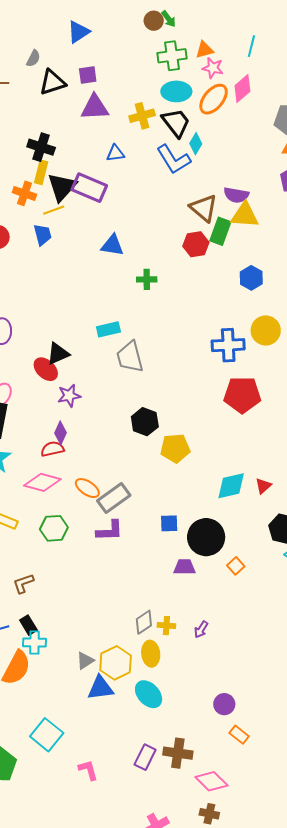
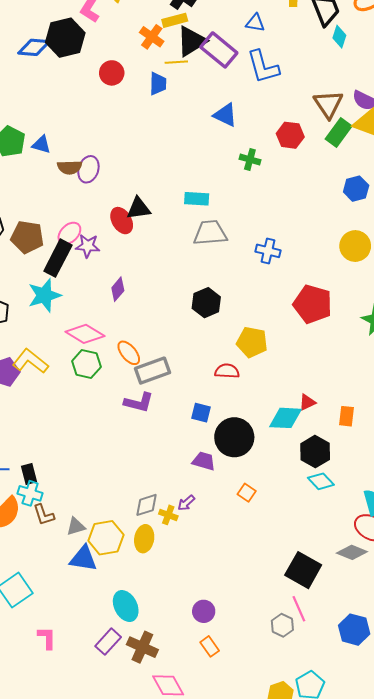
cyan diamond: (196, 144) -> (339, 37), turned -30
blue L-shape: (173, 159) -> (263, 67), moved
yellow rectangle: (41, 172) -> (175, 20), turned 45
red hexagon: (196, 244) -> (290, 135), moved
blue cross: (228, 345) -> (268, 251), moved, size x0.7
gray trapezoid: (130, 357) -> (210, 233), turned 84
purple star: (69, 396) -> (88, 246), moved
yellow pentagon: (175, 448) -> (252, 342), moved
red semicircle: (52, 449) -> (227, 371), moved
cyan diamond: (231, 486) -> (285, 418), moved
green hexagon: (54, 528) -> (86, 364), moved
orange square: (236, 566) -> (247, 493), moved, turned -30
brown L-shape: (23, 583) -> (44, 515), moved, turned -105
purple arrow: (201, 629) -> (186, 503), moved
cyan ellipse: (149, 694) -> (126, 606), moved

